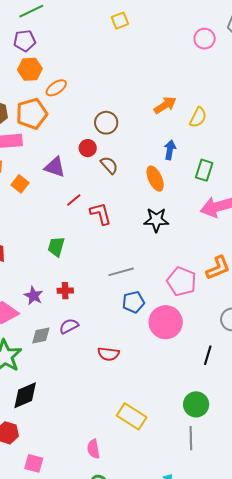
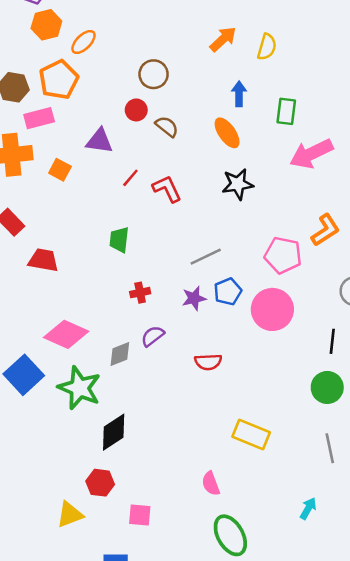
purple star: (34, 296) -> (194, 298), moved, turned -30
green circle: (196, 404) -> (327, 387), moved

